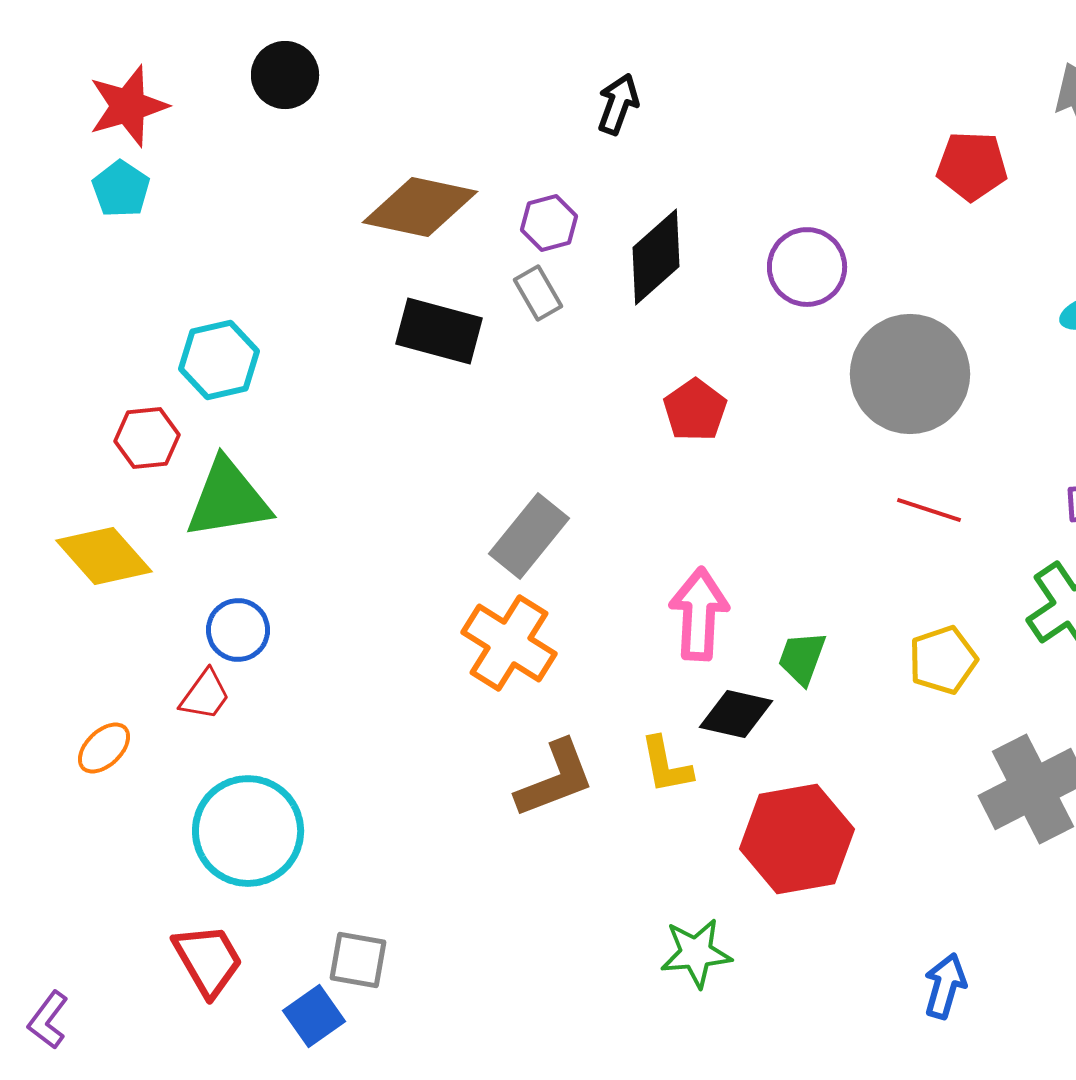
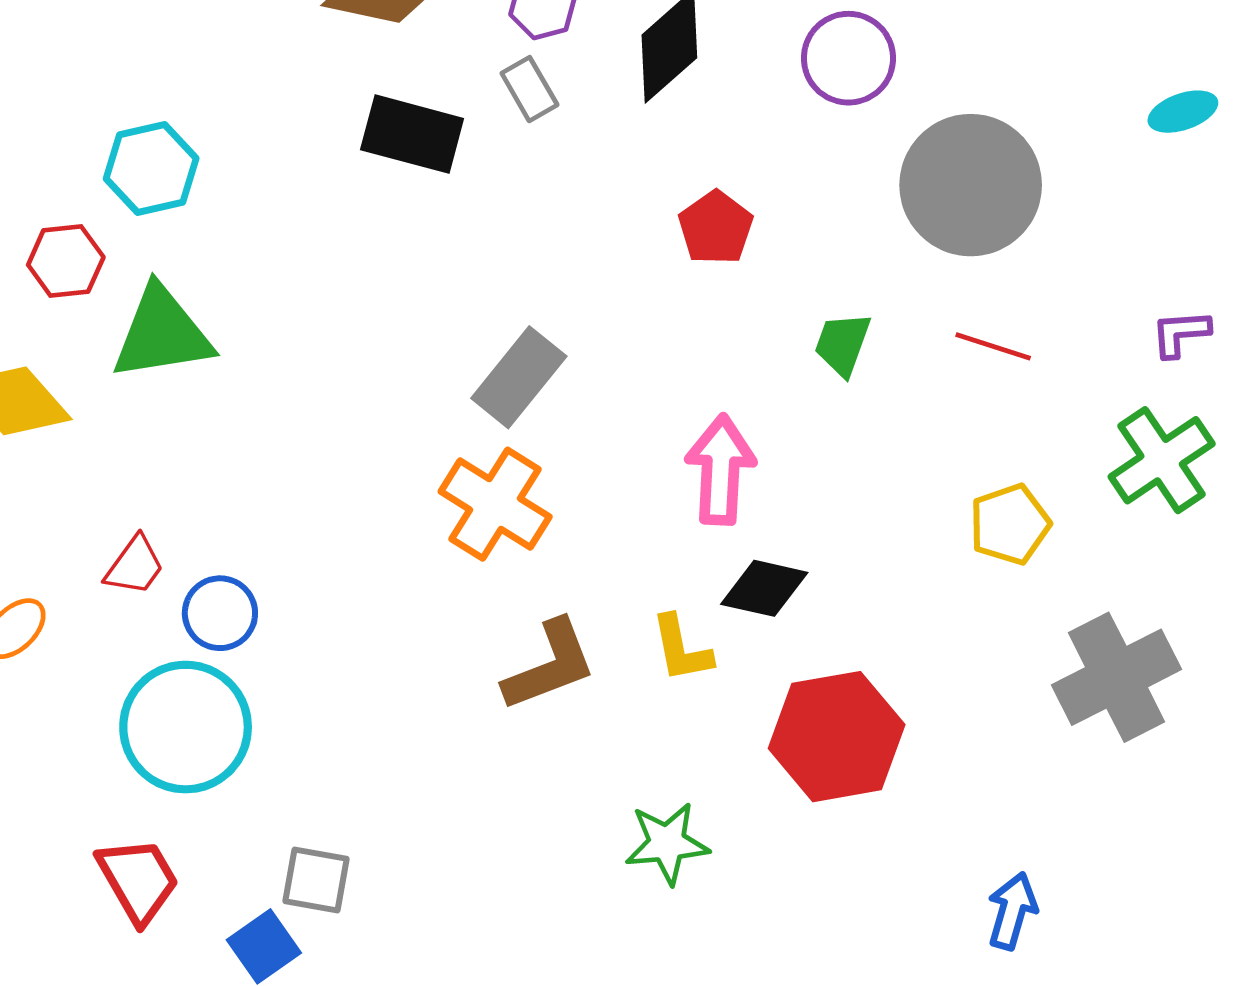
blue circle: (238, 630) -> (220, 613), moved
green trapezoid: (802, 658) -> (843, 344), moved
green star: (696, 953) -> (667, 843), moved

